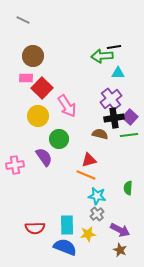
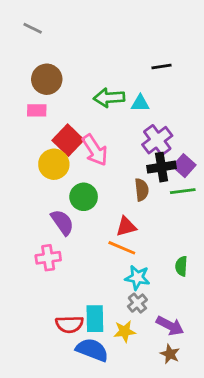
green arrow: (102, 56) -> (109, 98), moved
cyan triangle: (118, 73) -> (140, 103), moved
red square: (42, 88) -> (68, 140), moved
brown semicircle: (100, 134) -> (142, 190), turned 70
pink cross: (15, 165) -> (48, 258), moved
red semicircle: (35, 228) -> (69, 324), moved

